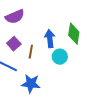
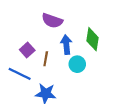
purple semicircle: (15, 17) -> (52, 21), moved, turned 42

